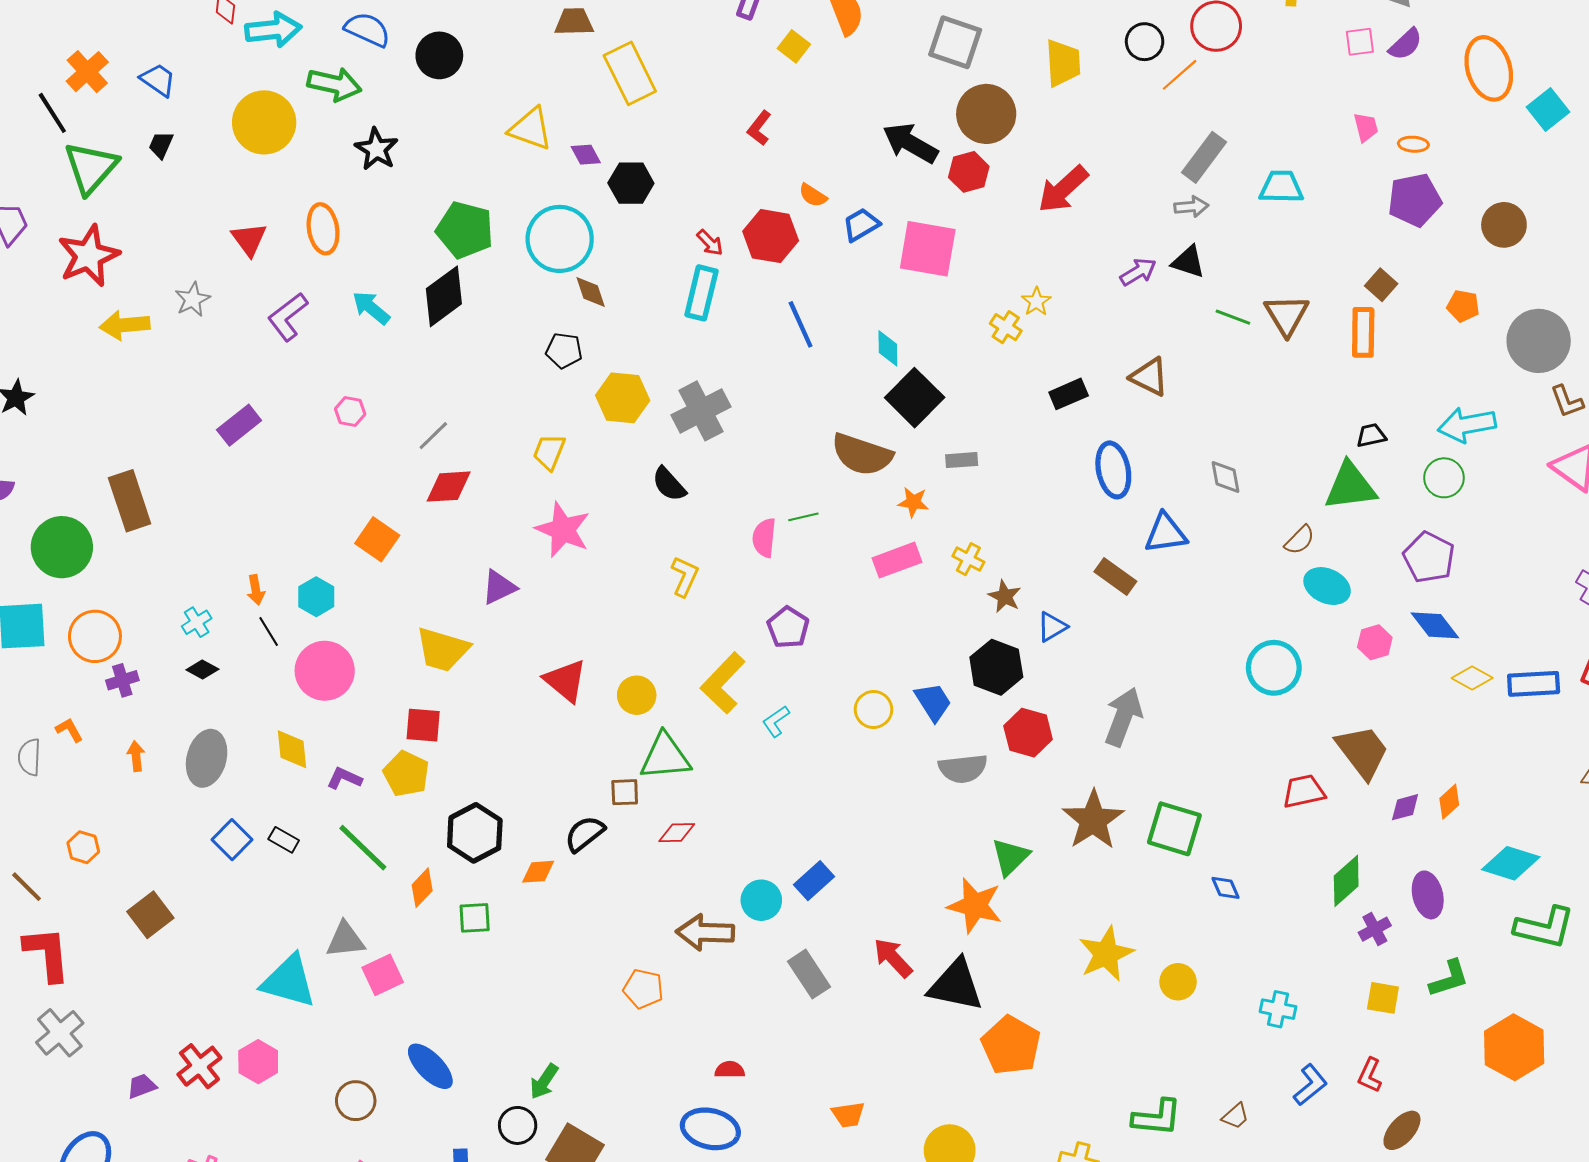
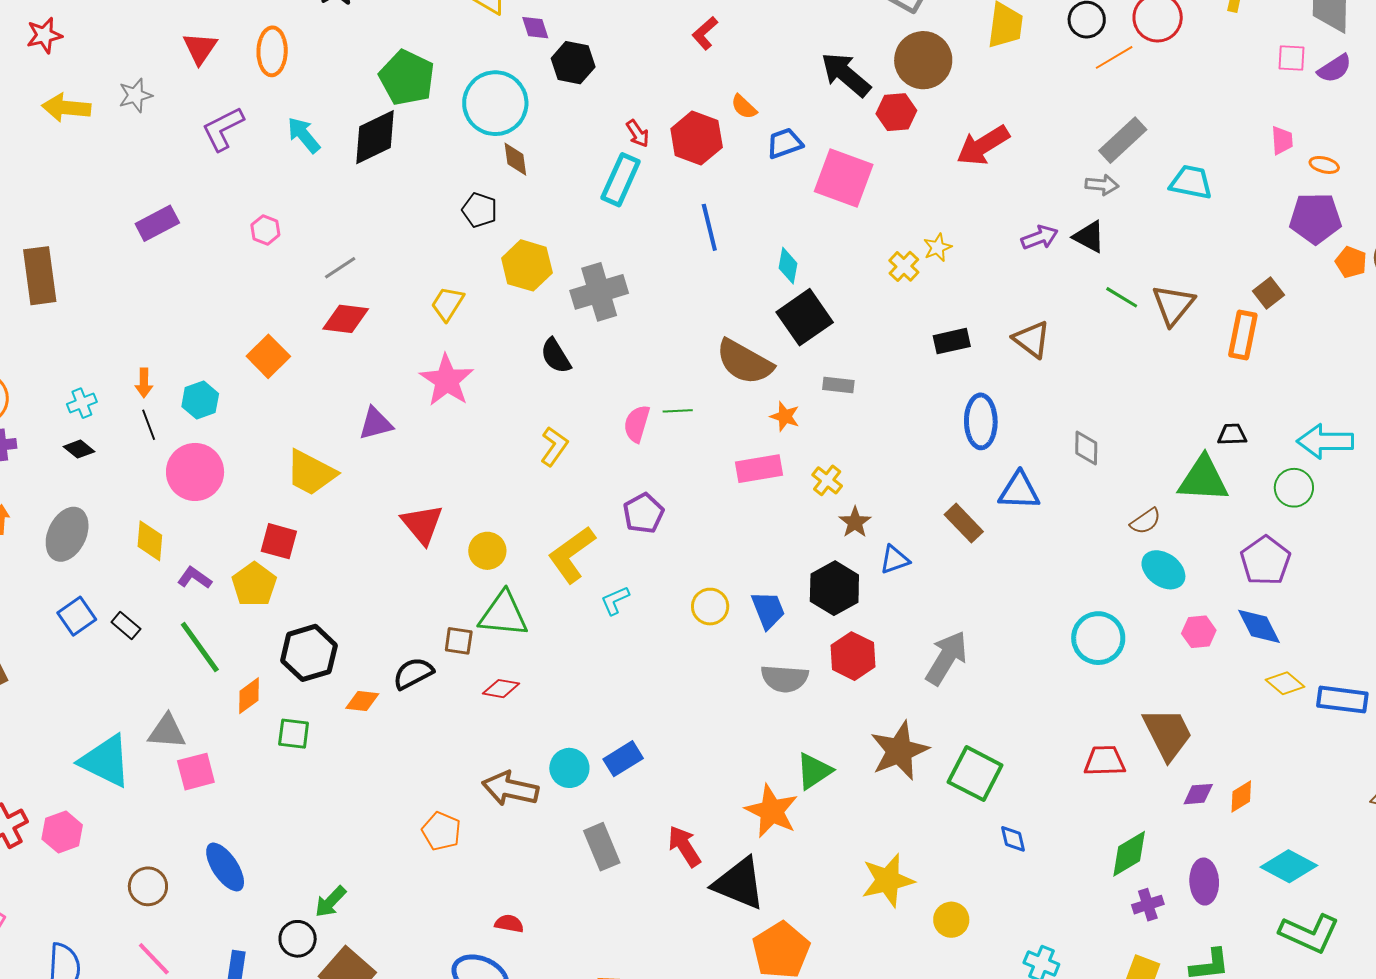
red star: (89, 256) -> (44, 35), size x0.6
orange pentagon: (1463, 306) -> (1351, 262), moved

